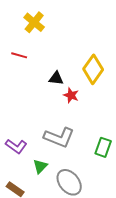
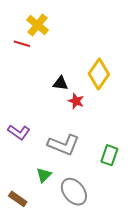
red line: (19, 55) -> (22, 44), moved
purple L-shape: (16, 146) -> (19, 132), moved

